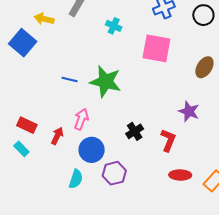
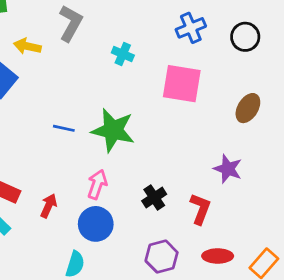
pink arrow: (81, 119) -> (97, 184), moved
purple hexagon: (114, 173) -> (162, 257), moved

